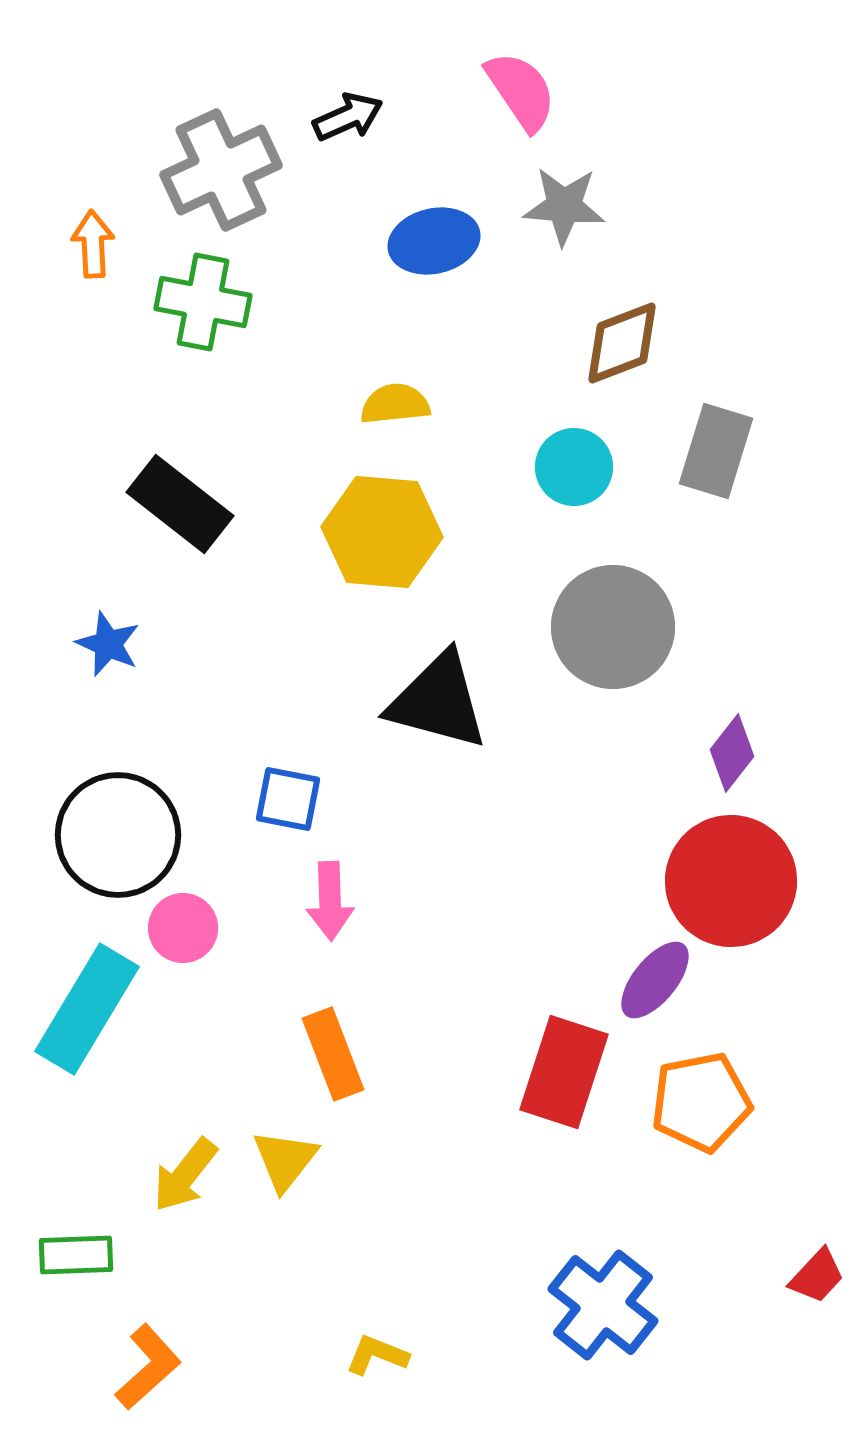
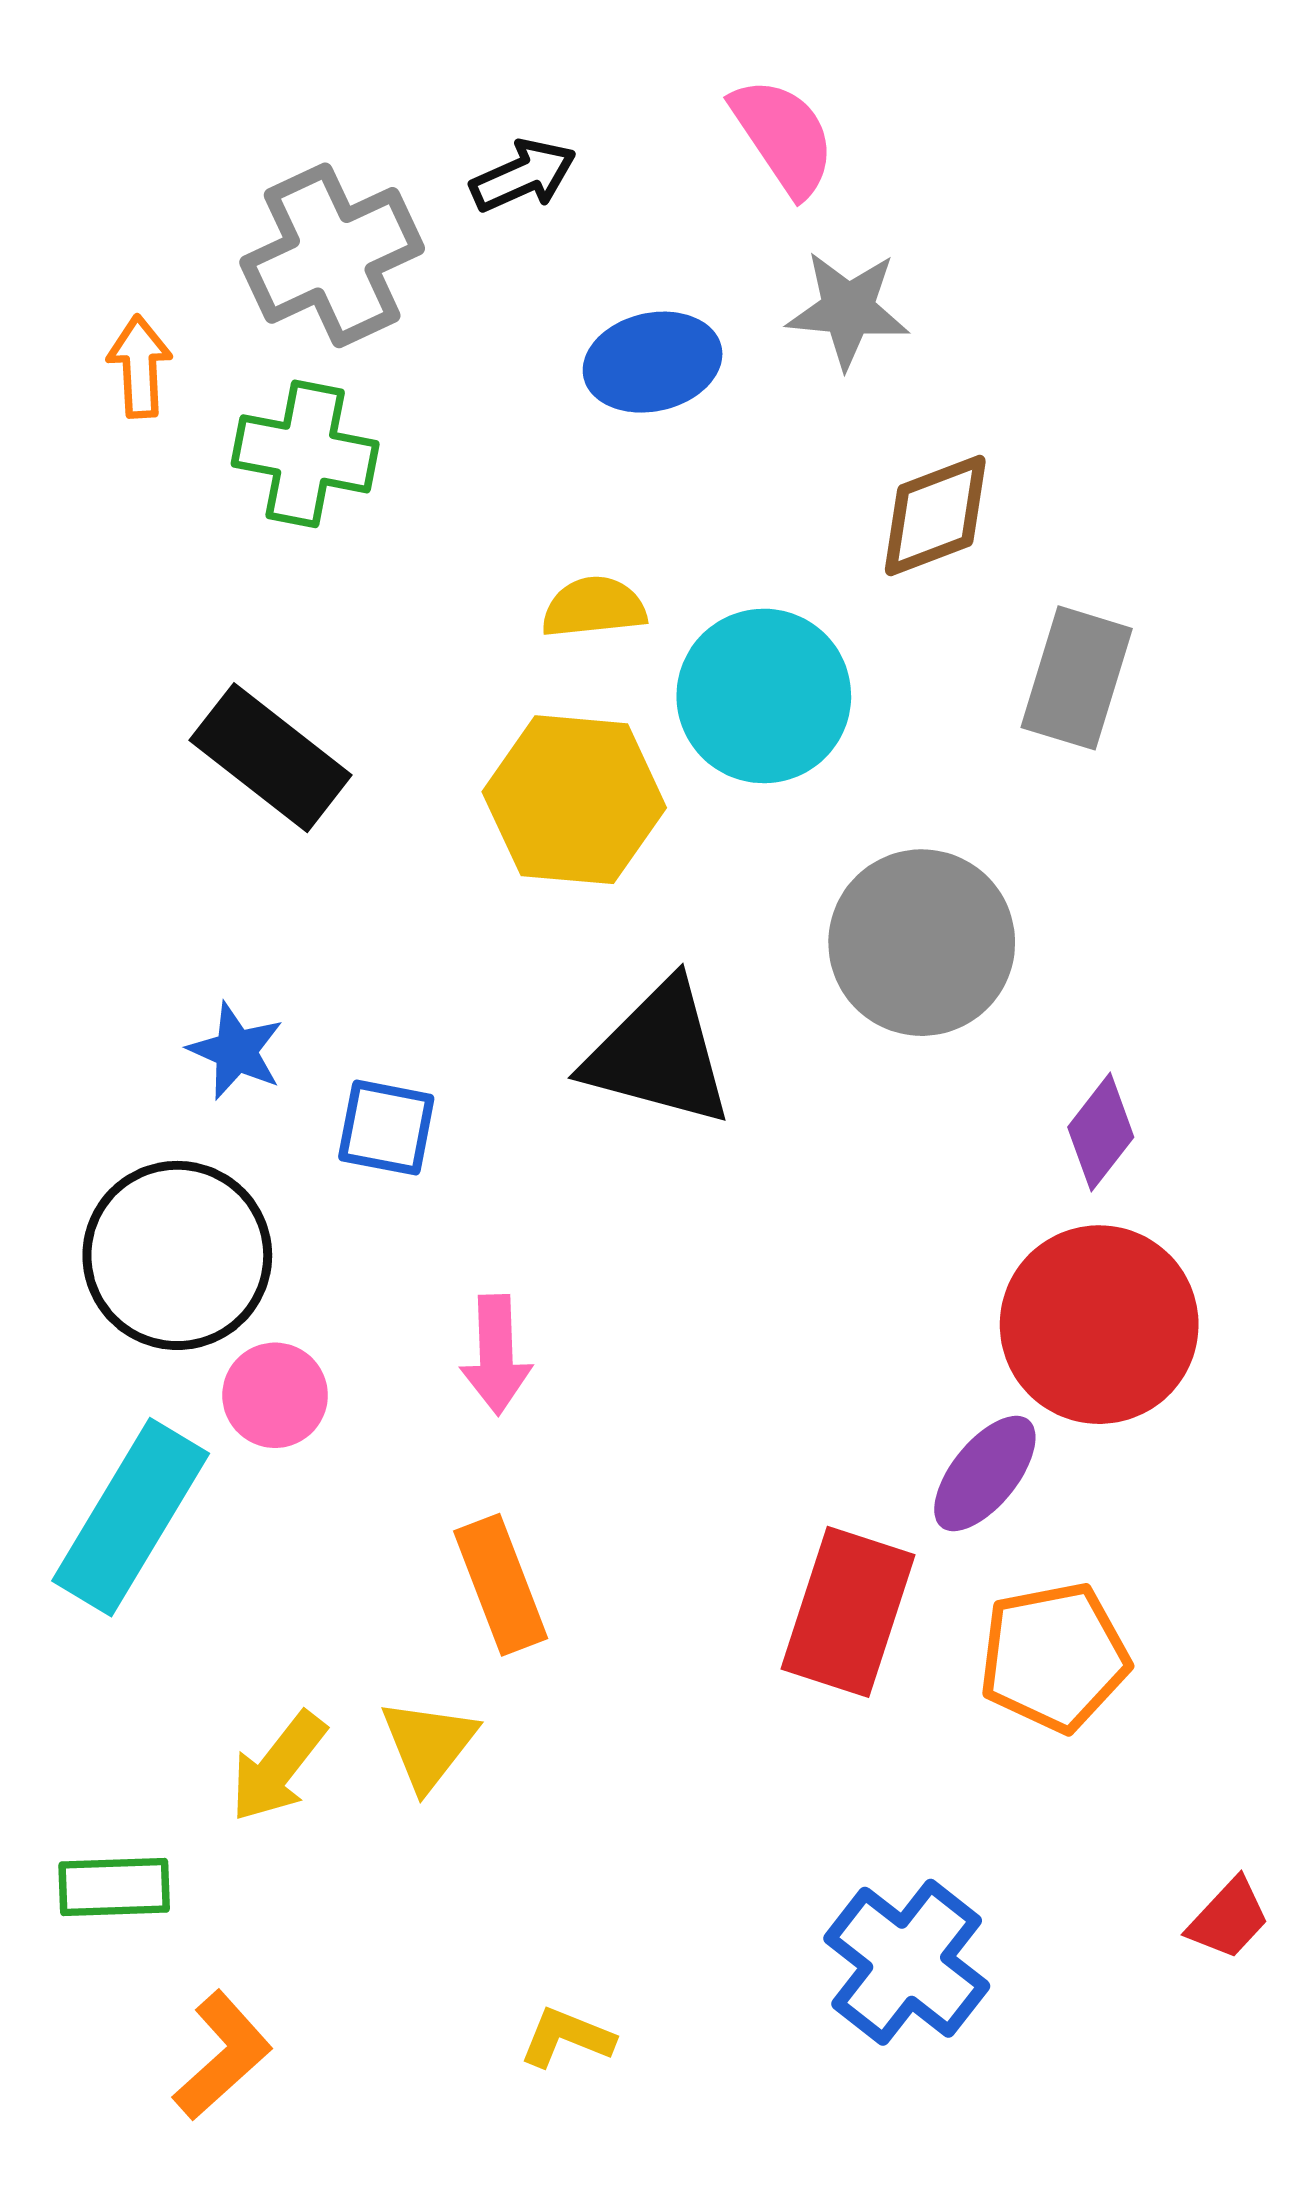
cyan circle: (574, 467) -> (764, 696), moved, size x1.5
blue star: (108, 644) -> (236, 1051), moved
blue square: (288, 799) -> (386, 1128), moved

